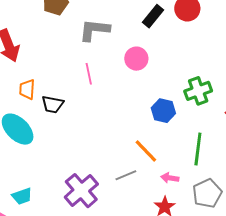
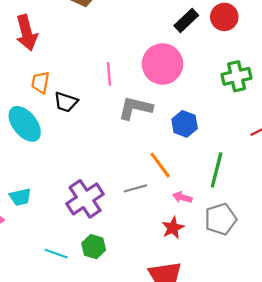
gray L-shape: (94, 30) -> (135, 108), moved
pink circle: (136, 59) -> (162, 64), size x1.6
green cross: (198, 91) -> (237, 76), moved

